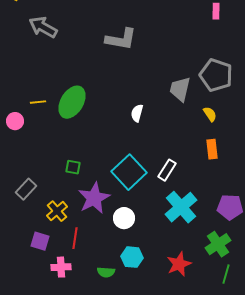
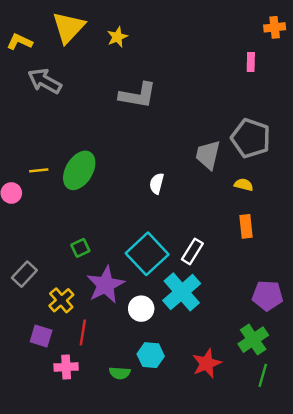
yellow semicircle: (210, 114) -> (244, 185), turned -42
green square: (73, 167) -> (80, 248), turned -35
cyan cross: (181, 207) -> (182, 292), moved

